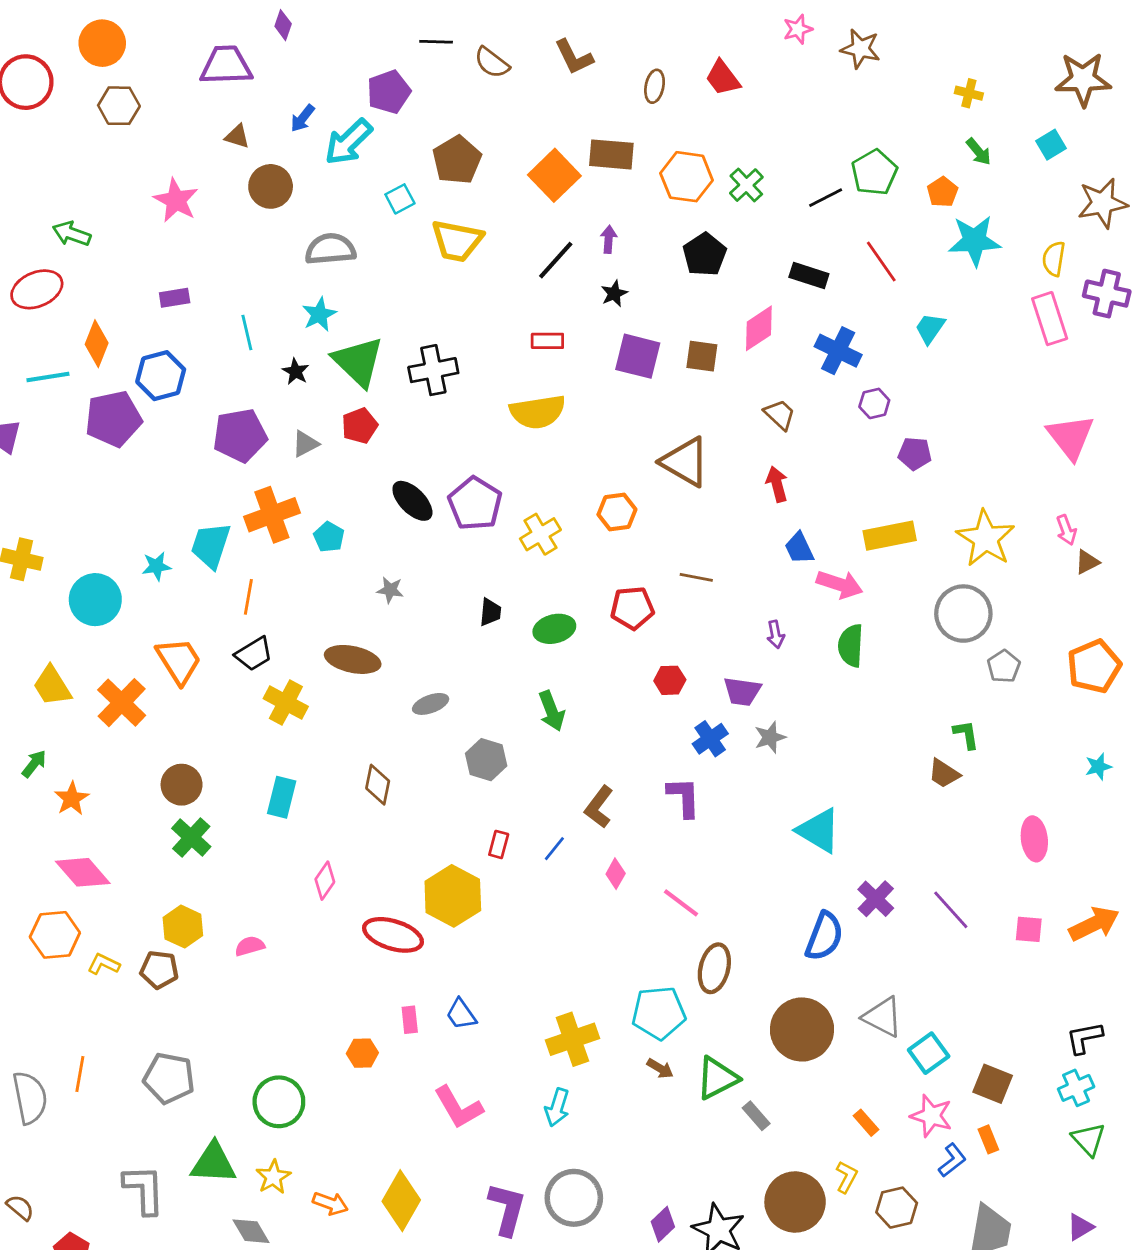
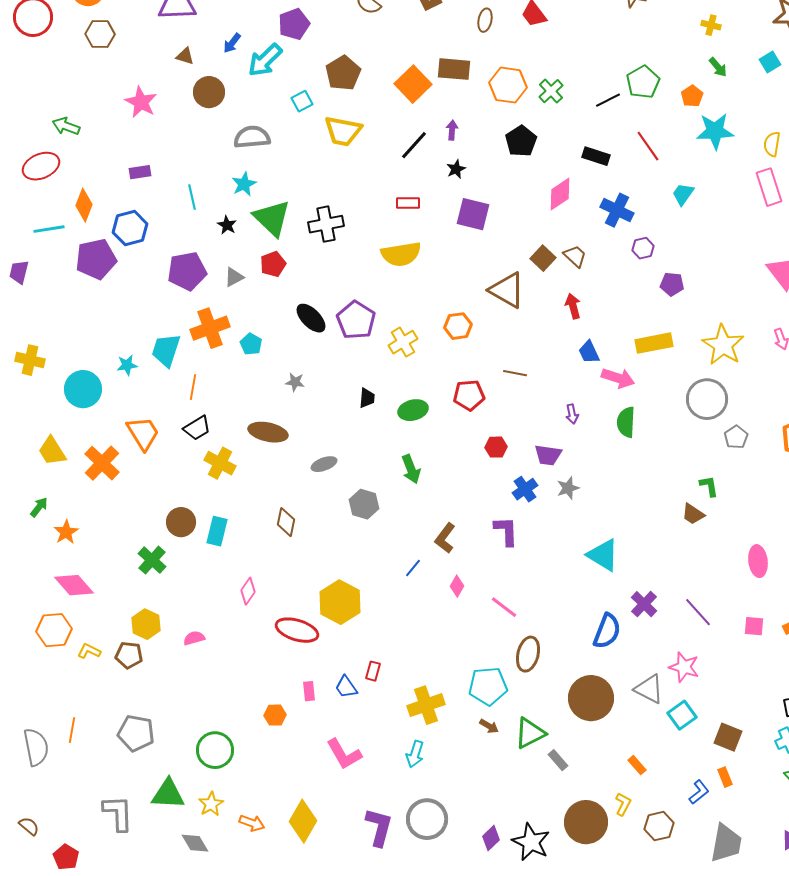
brown square: (702, 356) -> (543, 258), moved, turned 35
brown circle: (182, 785) -> (181, 522), moved
red rectangle: (499, 844) -> (373, 671), moved
pink star: (931, 1116) -> (684, 667), moved

